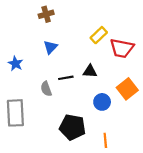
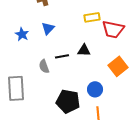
yellow rectangle: (99, 35) -> (92, 17), turned 35
blue star: (15, 64) -> (22, 34), moved
blue circle: (102, 102) -> (95, 89), moved

